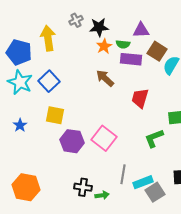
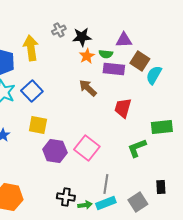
cyan rectangle: (143, 182) -> (106, 203), moved

